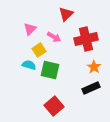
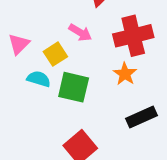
pink triangle: (30, 29) -> (19, 44), moved
orange star: (94, 67) -> (125, 74), moved

